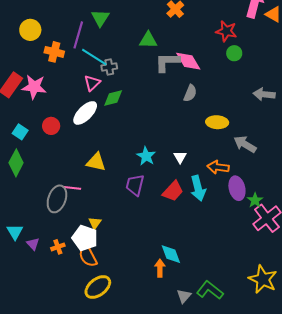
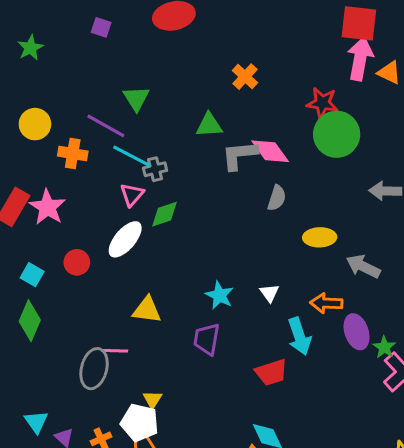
purple line: (78, 35) -> (106, 126), turned -72
green circle: (234, 53) -> (337, 134), size x2.0
pink star: (34, 87) -> (47, 207), turned 30
red trapezoid: (173, 191) -> (271, 372), moved, turned 35

